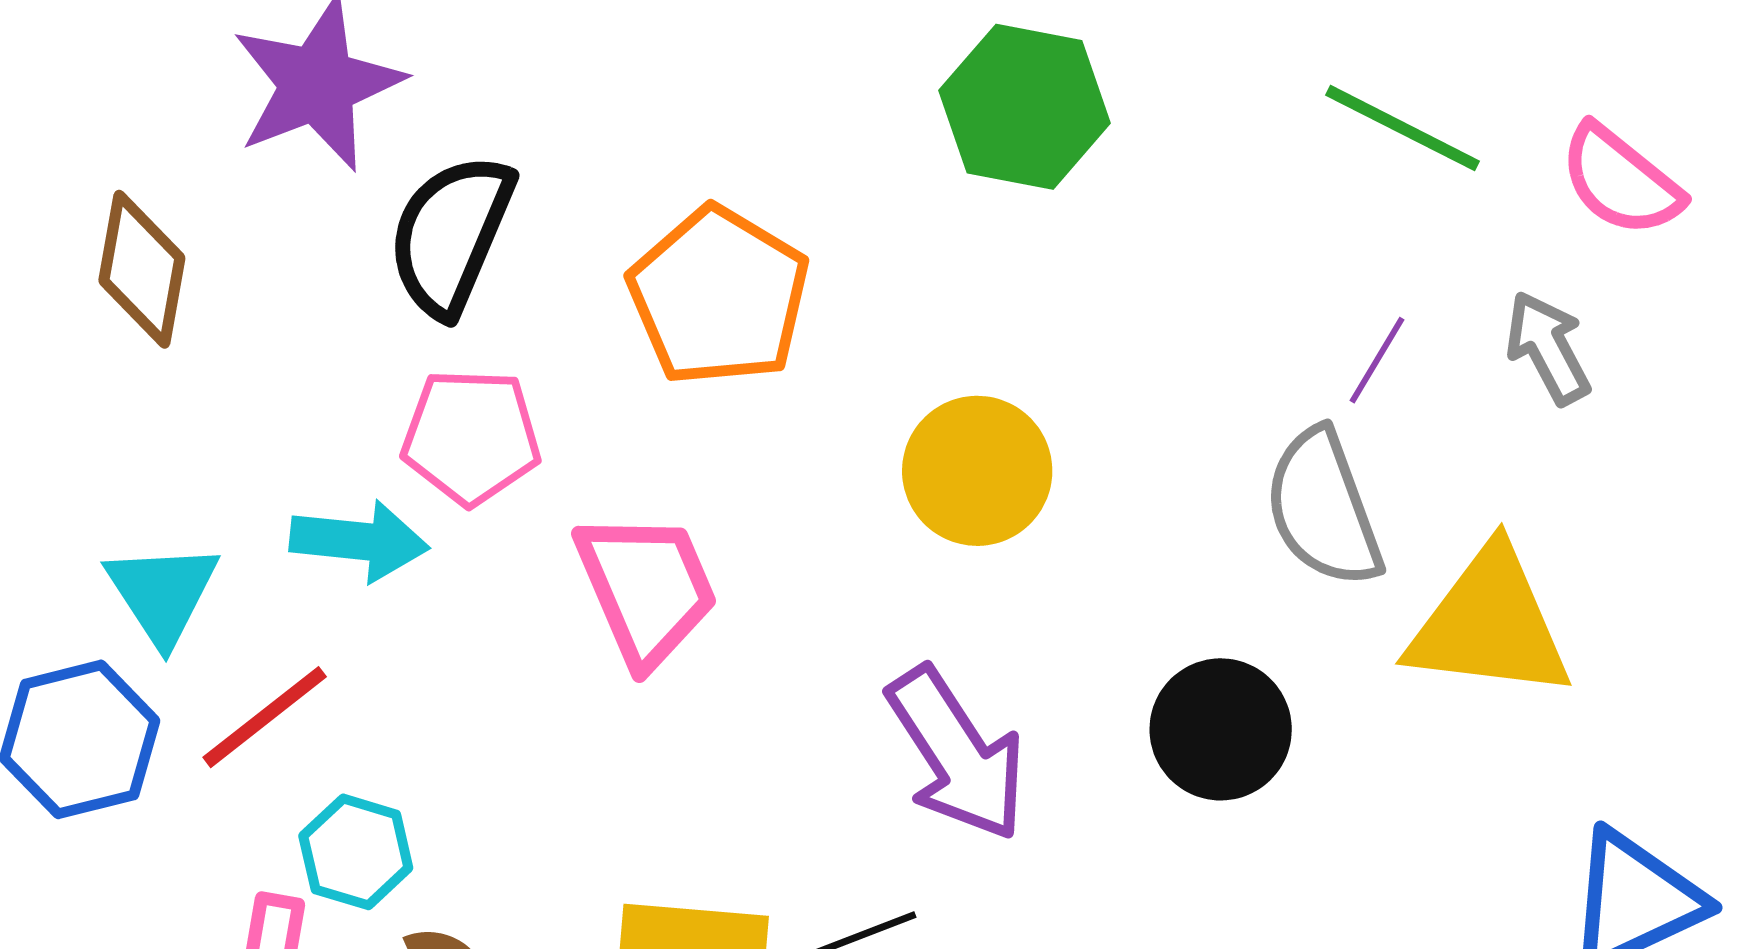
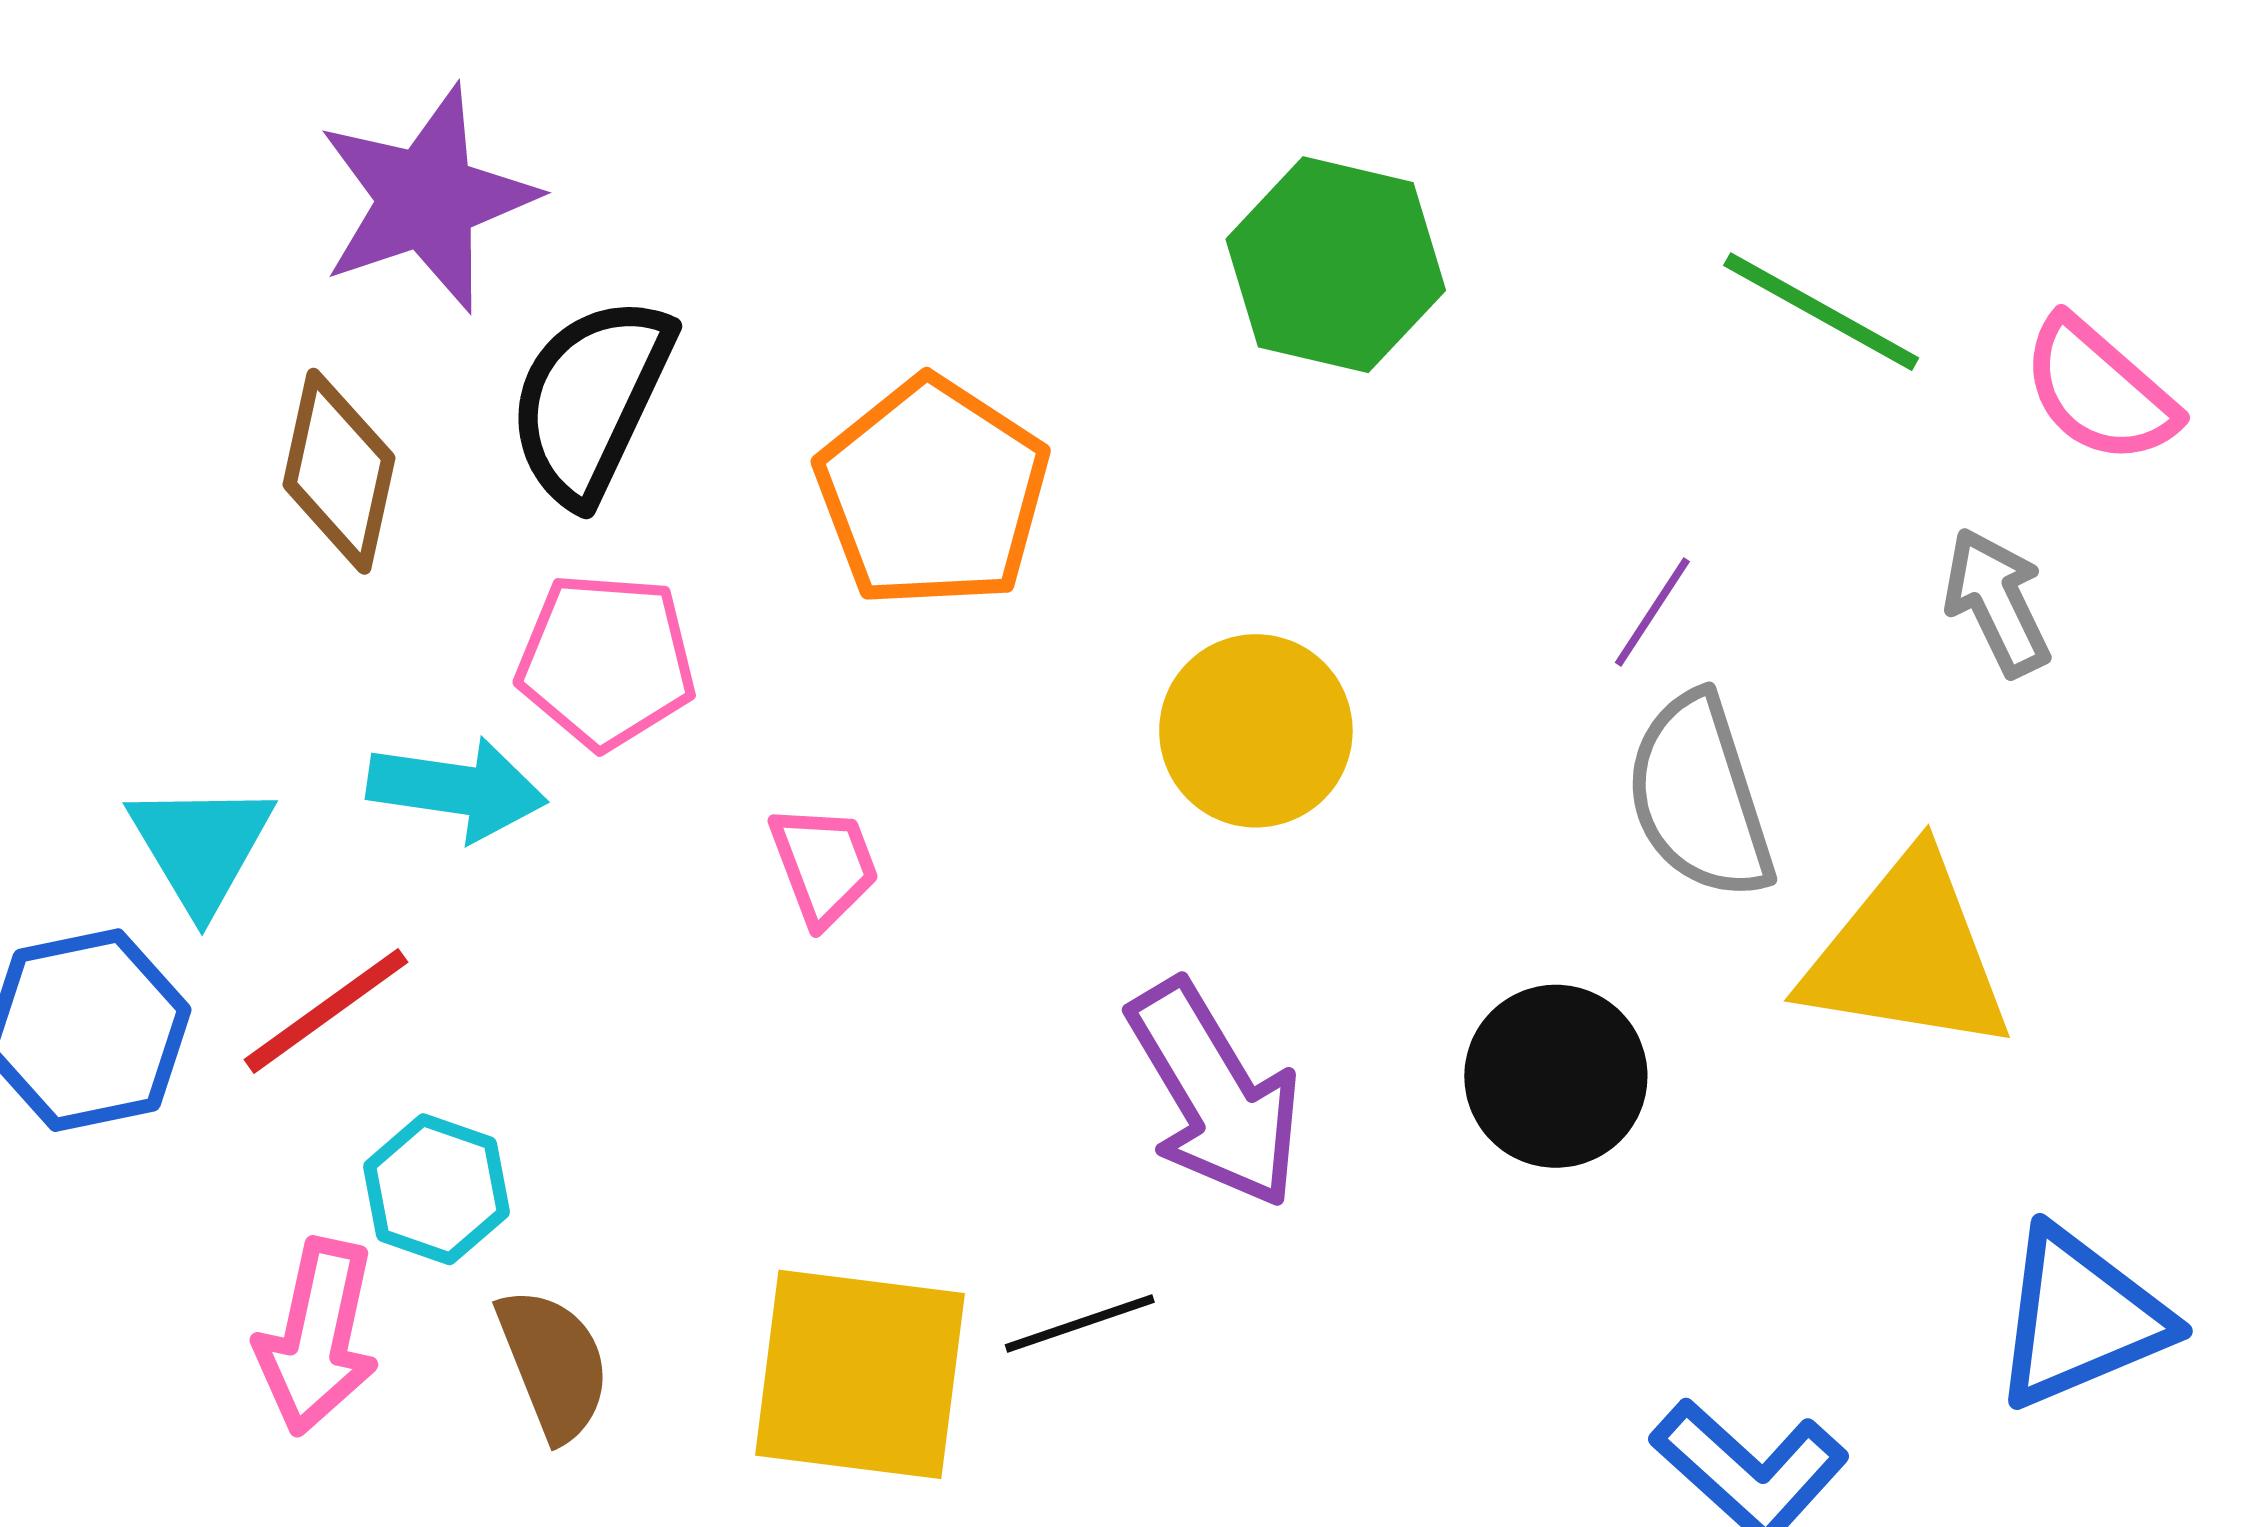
brown diamond: (142, 269) -> (339, 471), moved
purple line: (1377, 360) -> (1652, 612), moved
pink trapezoid: (646, 588) -> (824, 865), size x0.6

